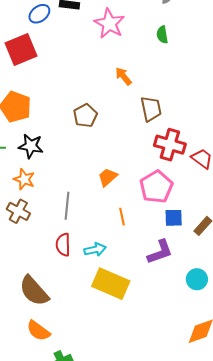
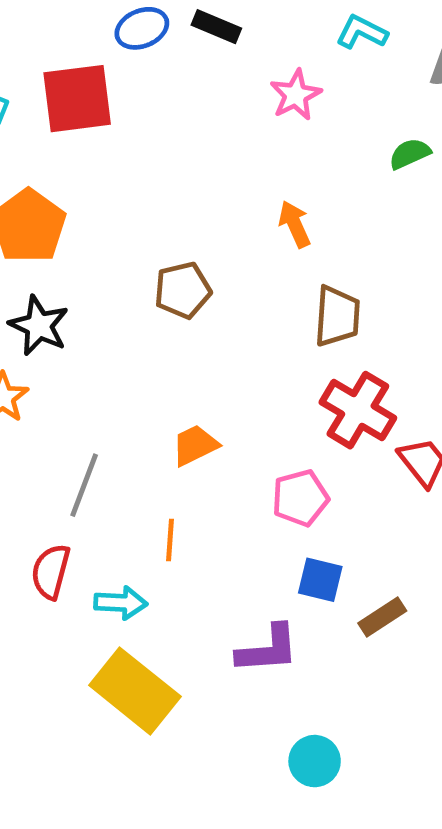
pink star: (109, 24) -> (296, 95), size x0.7
green semicircle: (162, 35) -> (410, 154), turned 60
pink pentagon: (156, 187) -> (300, 498), size x0.7
orange line: (122, 217) -> (170, 540), moved
cyan circle: (197, 279) -> (315, 761), moved

